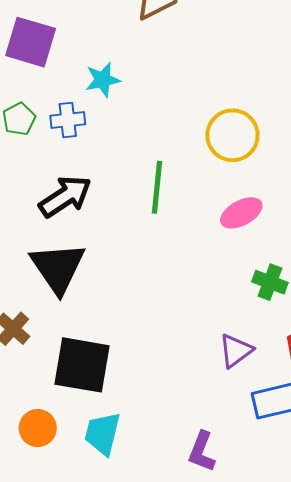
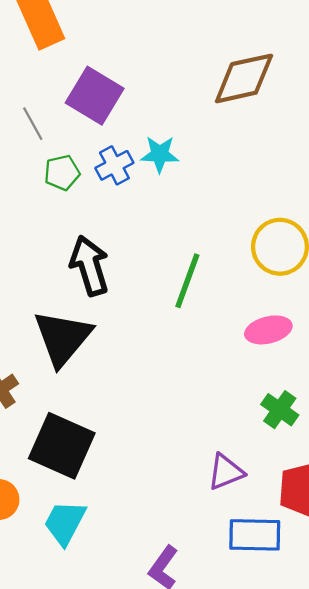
blue cross: (68, 120) -> (114, 165), moved, turned -36
black arrow: (65, 196) -> (89, 266), turned -88

